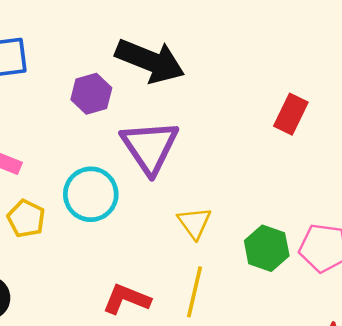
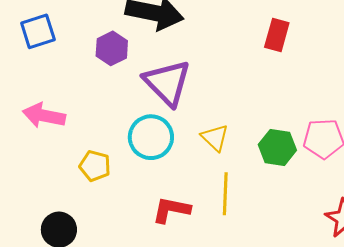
cyan circle: (91, 194) -> (151, 137), moved
yellow pentagon: (26, 219) -> (95, 166), moved

